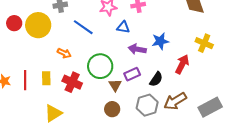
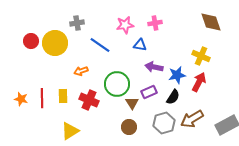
blue star: (160, 41) -> (177, 75), moved
yellow cross: (204, 43) -> (201, 56), moved
orange arrow: (64, 53) -> (81, 71), turned 136

